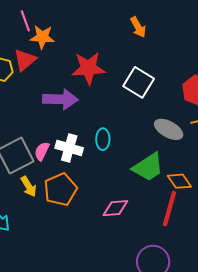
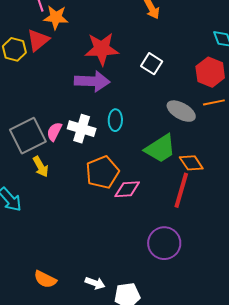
white square: (139, 82) -> (152, 64), size x0.7
purple arrow: (60, 99) -> (92, 81), moved
orange pentagon: (61, 190) -> (102, 172), moved

